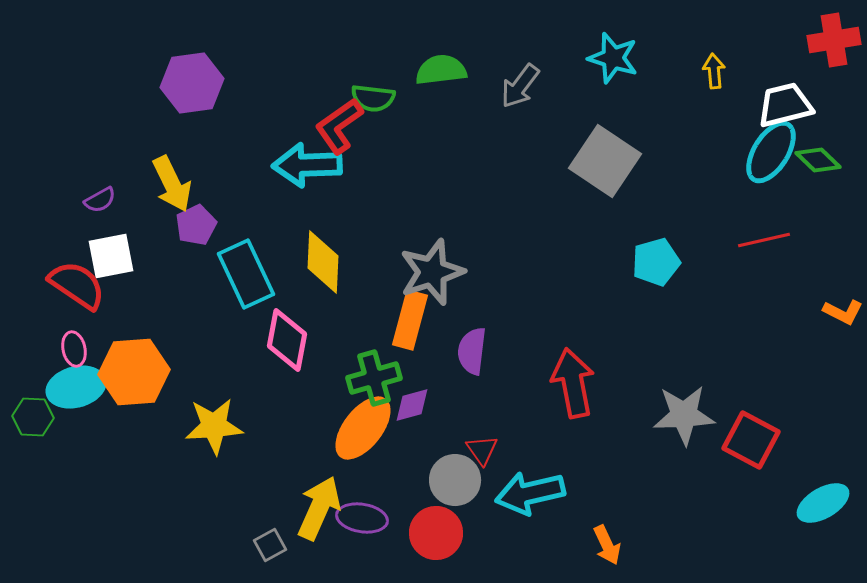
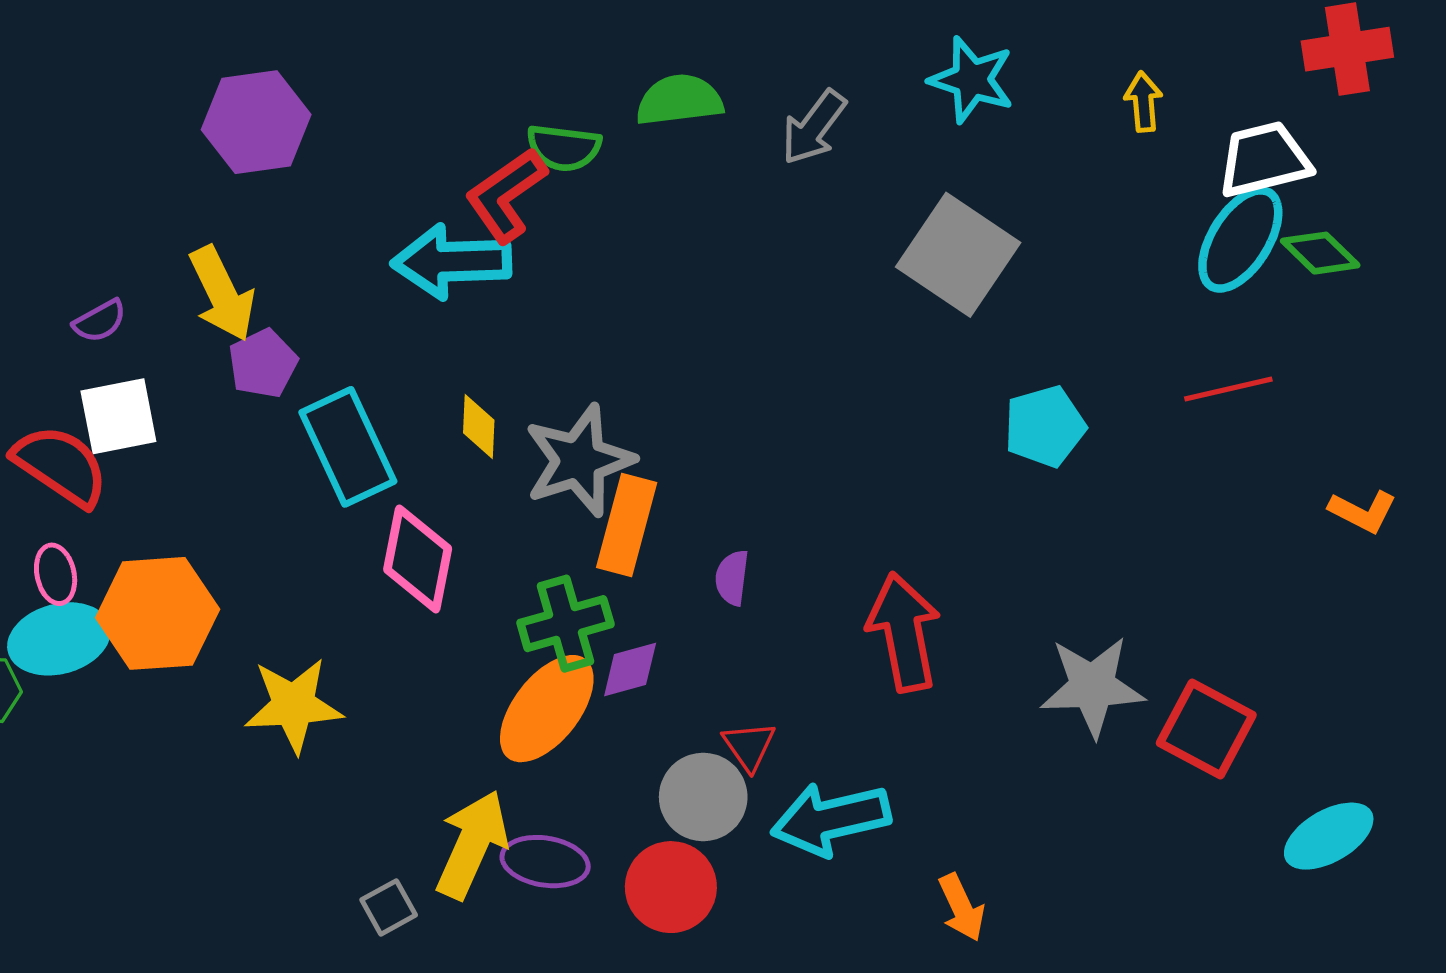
yellow diamond: (323, 262) -> (479, 426), size x0.6
gray star: (432, 272) -> (579, 460), moved
purple semicircle: (472, 351) -> (732, 578), size x0.7

